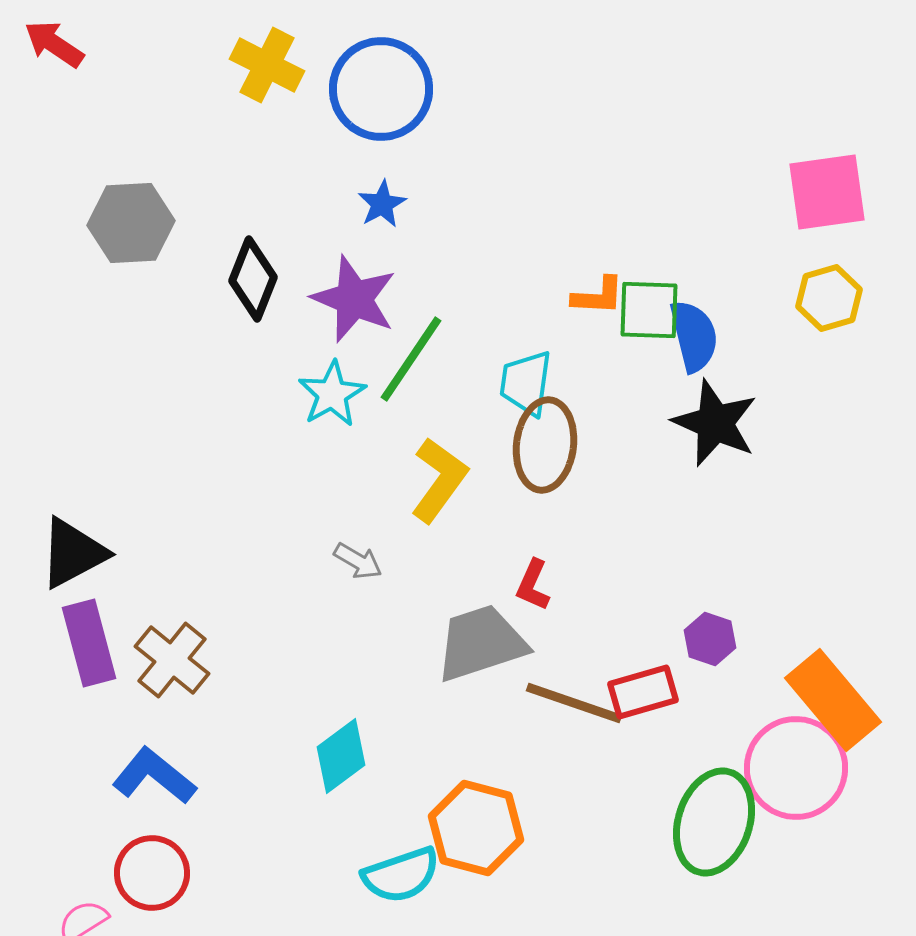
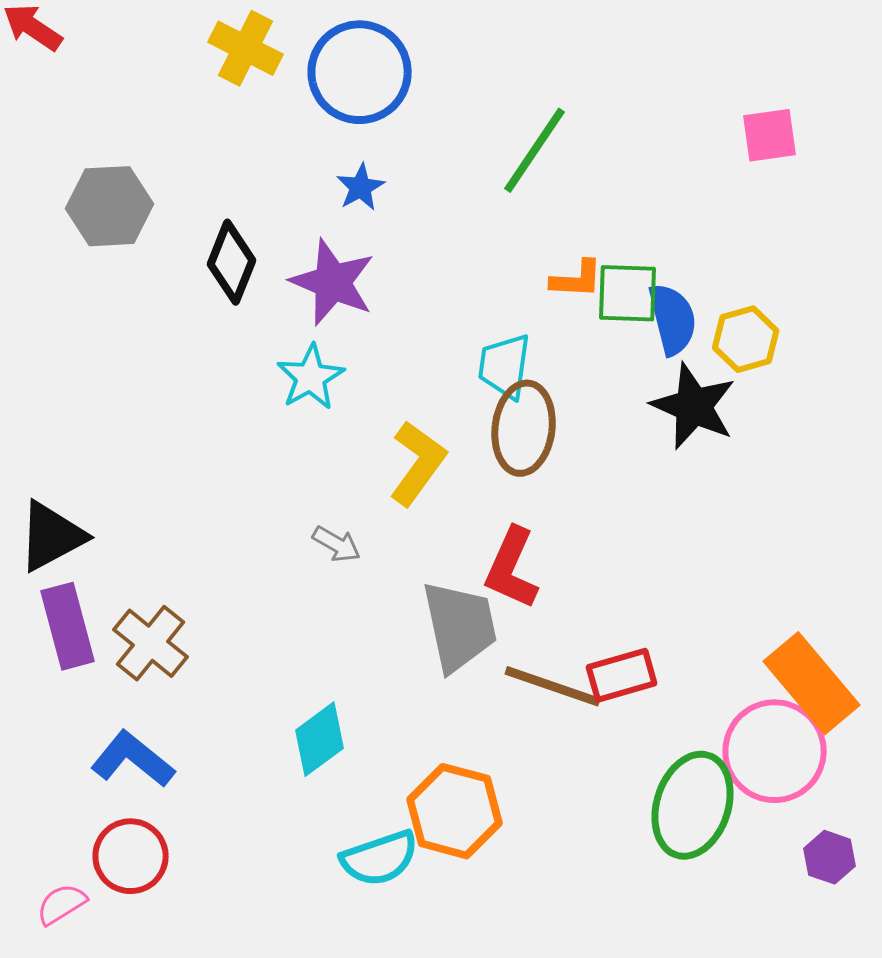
pink square: (827, 192) -> (770, 135), moved, size x0.7
yellow hexagon: (829, 298) -> (746, 339), moved
green line: (411, 359) -> (535, 150), moved
red L-shape: (533, 585) -> (512, 568), size x1.6
purple hexagon: (710, 639) -> (830, 857), moved
gray trapezoid: (481, 643) -> (460, 626), turned 96

